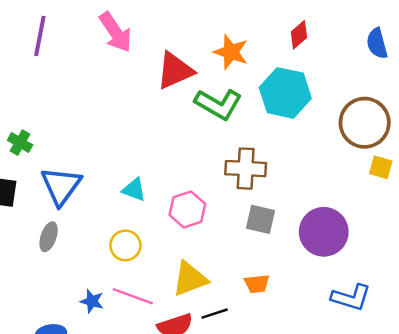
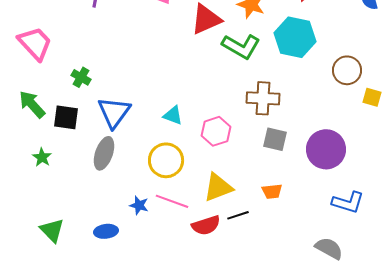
brown circle: (365, 123) -> (347, 70), moved, size x0.7
gray ellipse: (49, 237) -> (104, 153), size x1.4
yellow circle: (125, 245) -> (166, 160), size x1.4

